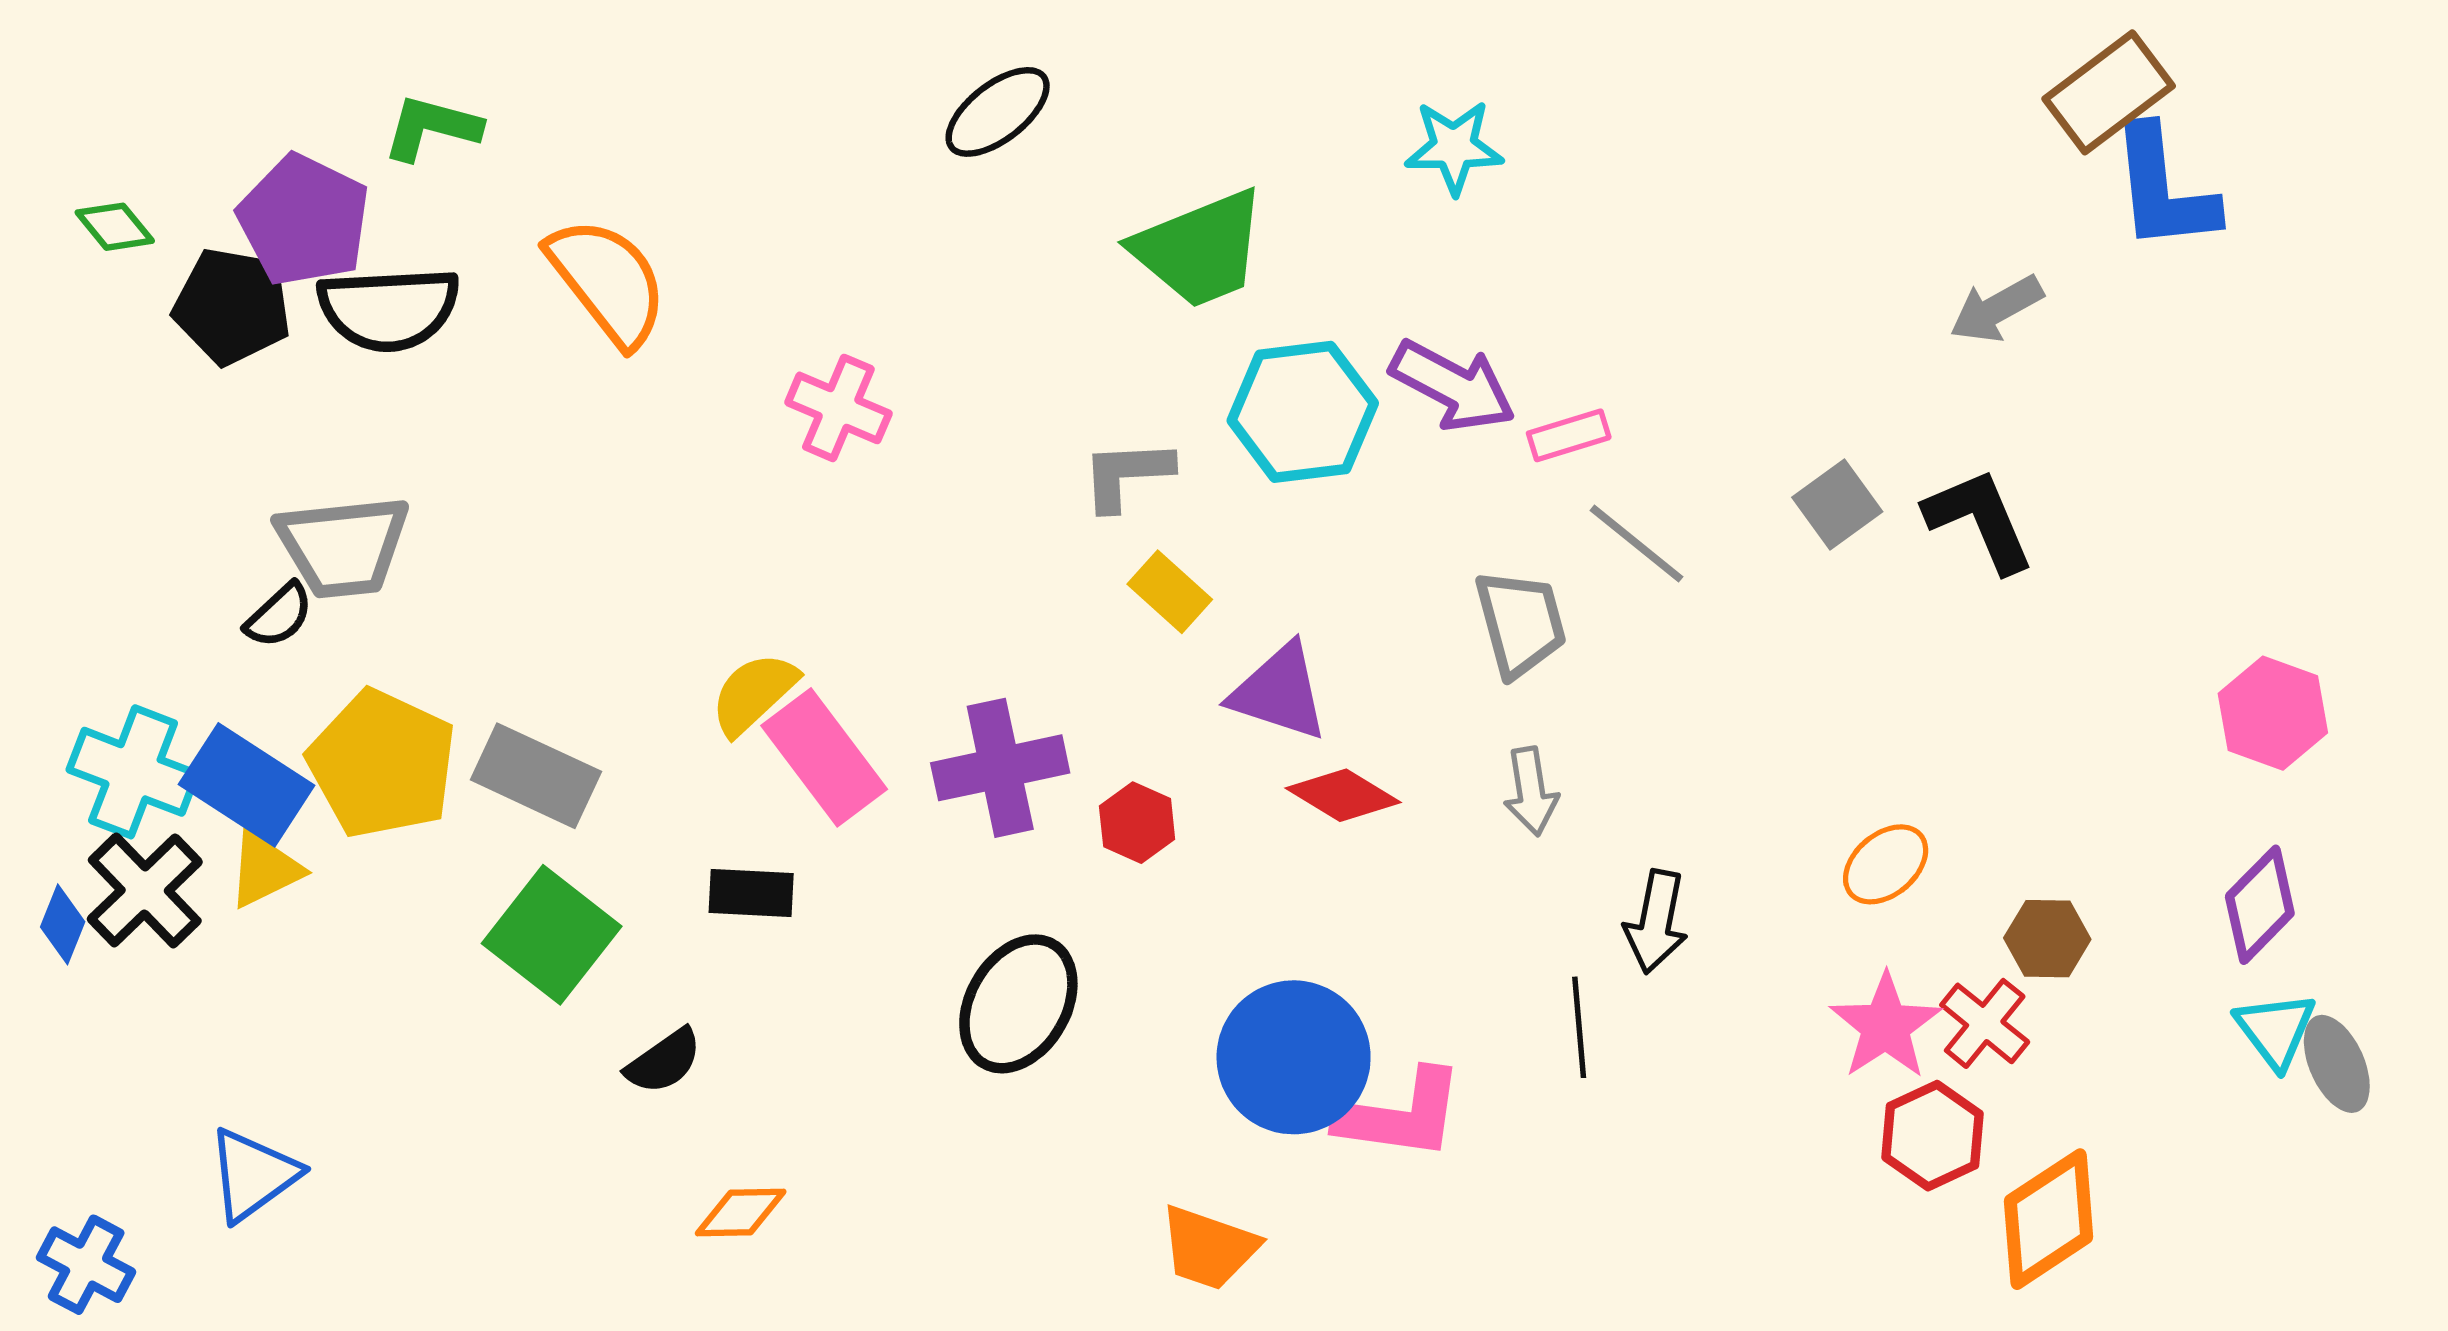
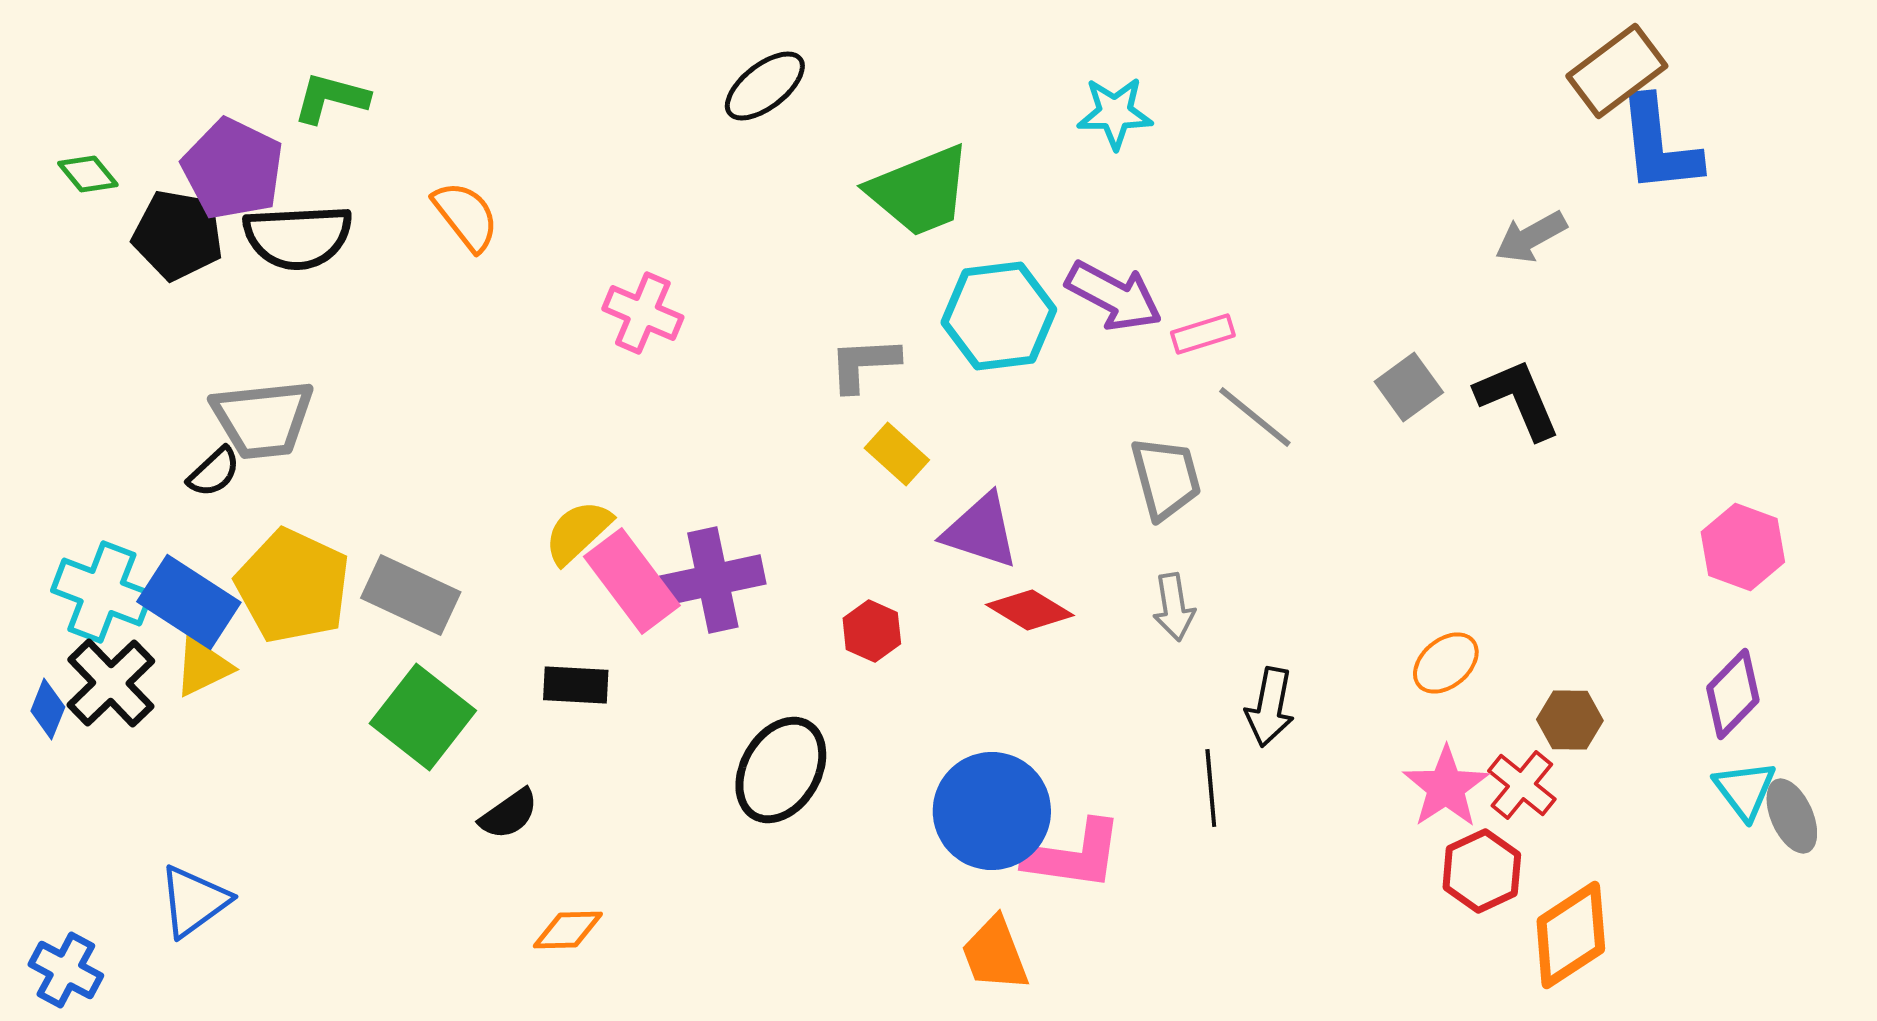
orange semicircle: (608, 281) -> (466, 216), size x0.7
purple cross: (1000, 768) -> (713, 580), moved
orange trapezoid: (1209, 1248) -> (995, 954), moved, turned 50

